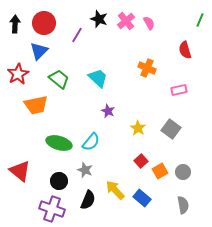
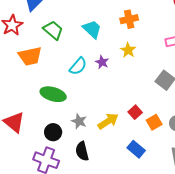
orange cross: (147, 68) -> (129, 19), moved, turned -36
yellow star: (138, 128) -> (128, 50), moved
cyan semicircle: (91, 142) -> (78, 66), moved
yellow arrow: (115, 190) -> (108, 121), moved, turned 100
black semicircle: (88, 200) -> (82, 151), turned 144

